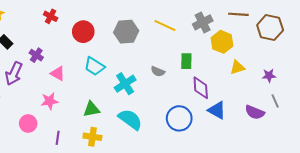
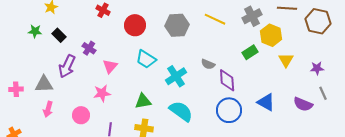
green rectangle: (186, 61) -> (250, 52), moved, turned 56
yellow triangle: (237, 67) -> (286, 60), turned -42
pink triangle: (58, 73) -> (110, 66), turned 42
purple diamond: (201, 88) -> (227, 80), moved

